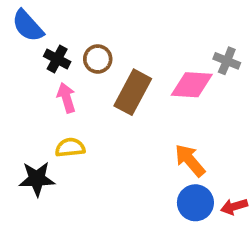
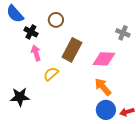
brown circle: (98, 59) -> (56, 20), moved
pink diamond: (192, 85) -> (104, 59), moved
yellow semicircle: (70, 147) -> (51, 74), moved, turned -35

